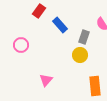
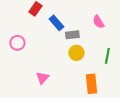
gray rectangle: (84, 37) -> (72, 35), moved, turned 64

